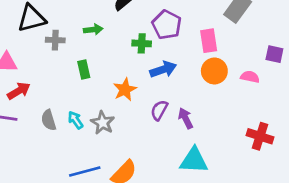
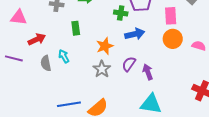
red arrow: (19, 91) -> (37, 39), moved
cyan arrow: (75, 120) -> (64, 56), moved
gray star: (103, 123) -> (102, 69), moved

